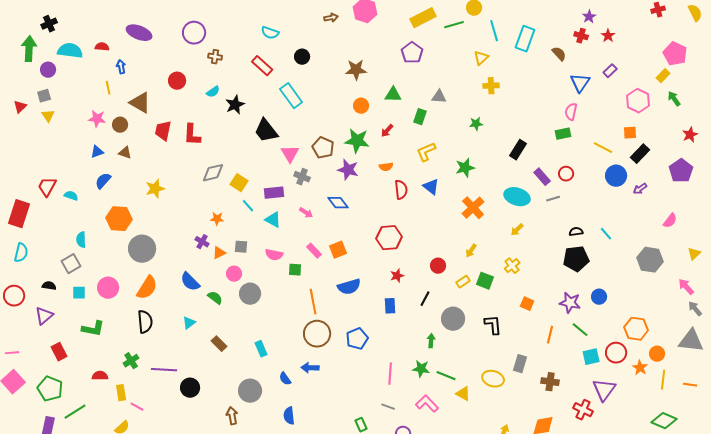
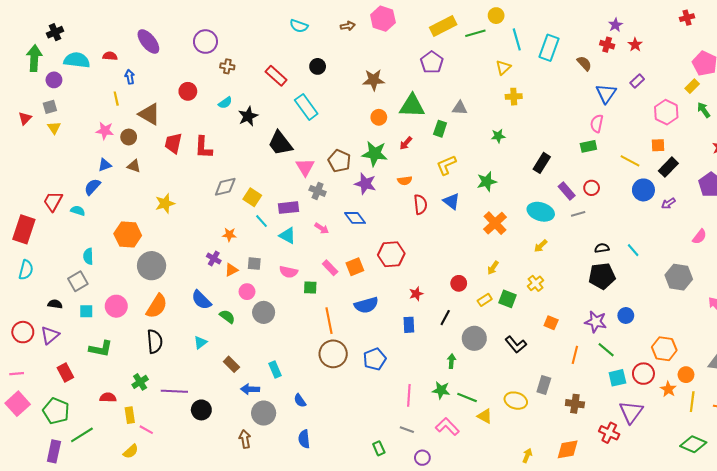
purple ellipse: (139, 33) -> (148, 42), turned 30
cyan semicircle: (270, 33) -> (299, 26), moved
green triangle: (393, 95) -> (412, 106), size x1.5
blue semicircle: (103, 181) -> (92, 187), moved
red hexagon: (389, 238) -> (391, 254), moved
red circle: (14, 296) -> (23, 332), moved
black L-shape: (493, 325) -> (516, 345), turned 145
blue arrow: (310, 368) -> (250, 389), moved

